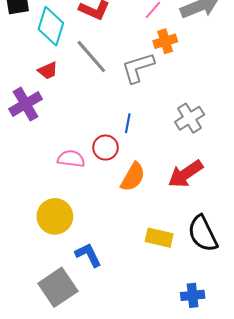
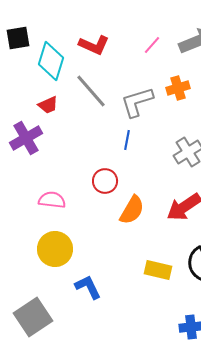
orange cross: (165, 41) -> (178, 88), moved
blue line: (128, 123) -> (127, 140), moved
pink semicircle: (71, 159) -> (52, 200), moved
gray square: (58, 287) -> (33, 317), moved

